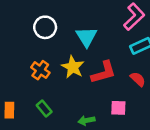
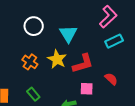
red semicircle: (138, 79) -> (111, 79), moved
pink square: (118, 108) -> (87, 89), moved

